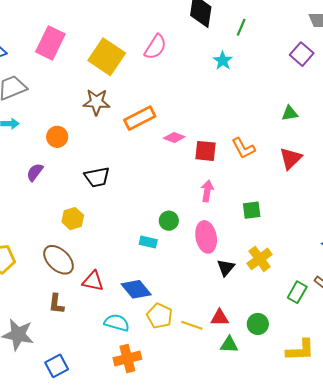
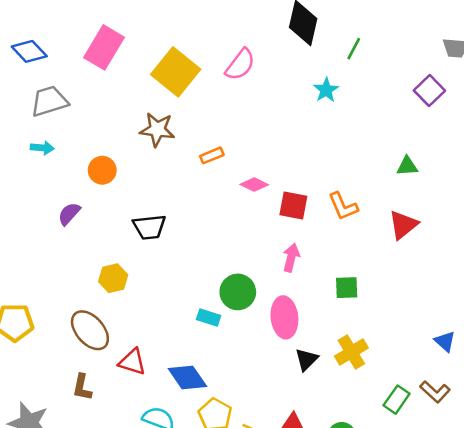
orange rectangle: (140, 118) -> (212, 155), size x0.6
green circle: (169, 221) -> (238, 292), size x1.4

